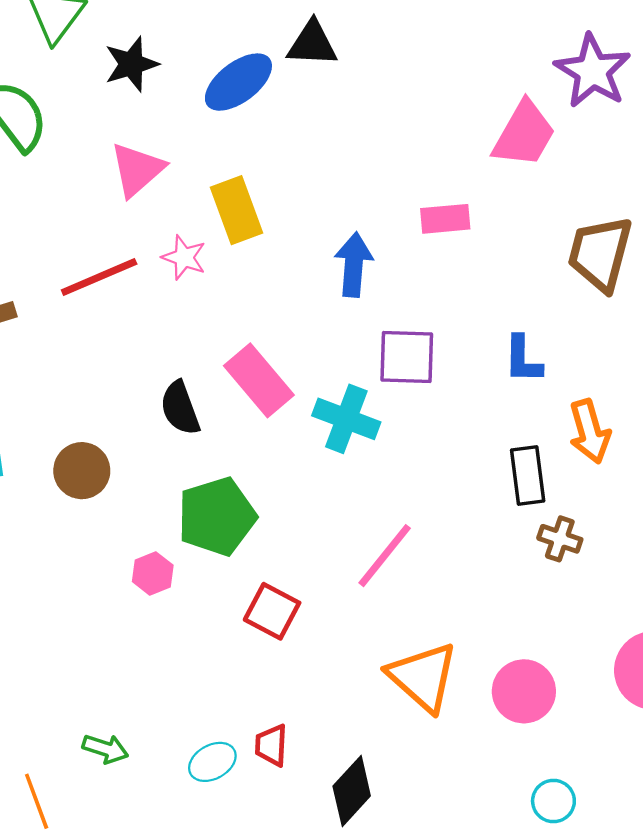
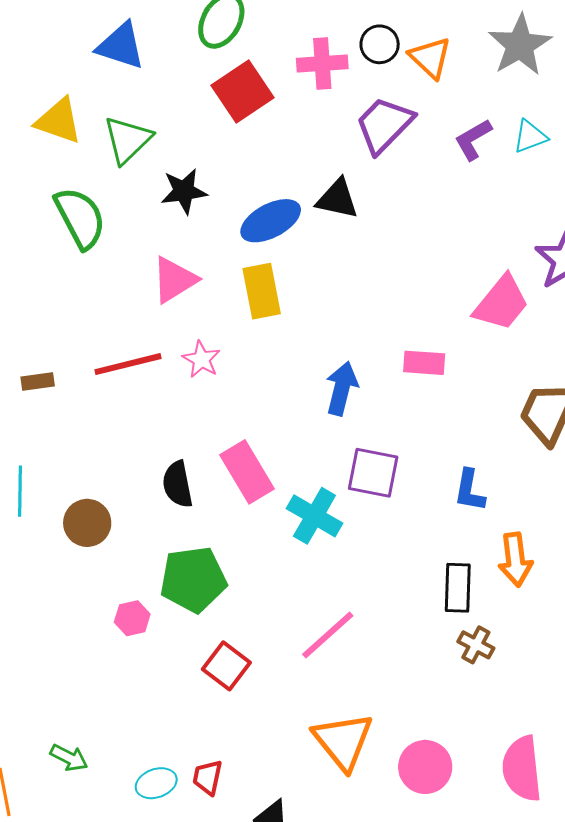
yellow rectangle: (236, 210) -> (262, 291), moved

